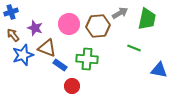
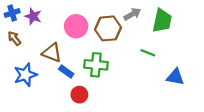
purple star: (35, 28) -> (33, 16), moved
blue star: (23, 55) -> (25, 75), moved

